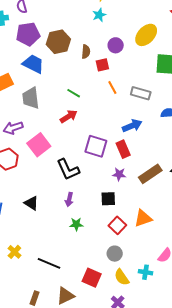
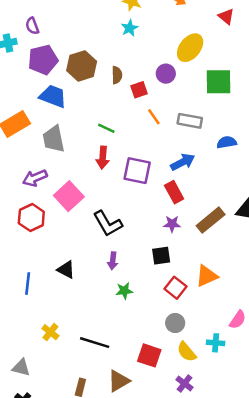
purple circle: (116, 45) -> (166, 74), moved
red arrow: (69, 116) -> (103, 158), turned 132
purple square: (96, 146) -> (137, 171), moved

